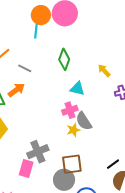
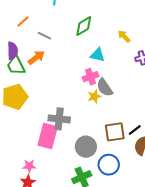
green diamond: (64, 59) -> (84, 26), turned 40
gray cross: (38, 152) -> (59, 119), turned 30
brown square: (72, 164) -> (115, 132), moved
pink rectangle: (26, 169) -> (48, 136), size x1.4

